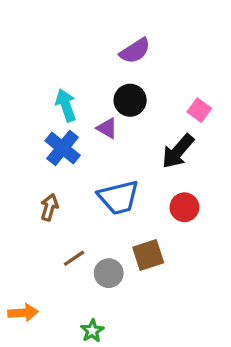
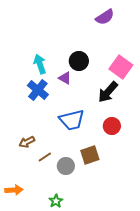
purple semicircle: (135, 51) -> (105, 17), moved
pink square: (199, 110) -> (121, 67), size x1.6
brown arrow: (49, 207) -> (27, 142), moved, turned -133

